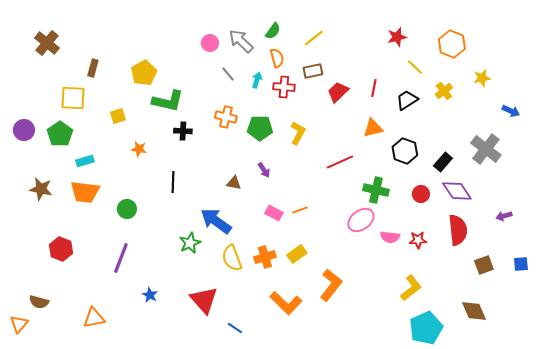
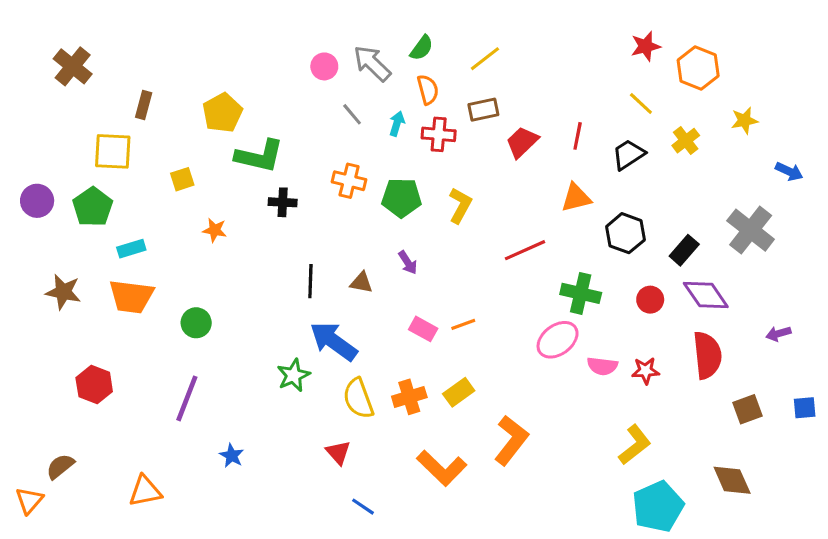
red star: (397, 37) -> (646, 46), moved
black line: (173, 182) -> (310, 281), moved
red triangle: (204, 300) -> (338, 453), moved, size x0.6
brown semicircle: (39, 302) -> (60, 466), turned 126

